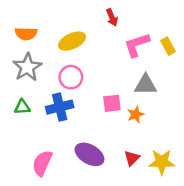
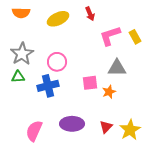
orange semicircle: (26, 34) -> (21, 13), moved
yellow ellipse: (72, 41) -> (58, 19), moved
green triangle: (22, 107) -> (18, 77), moved
purple ellipse: (90, 154) -> (72, 124), turned -30
yellow star: (162, 162) -> (130, 130), turned -30

